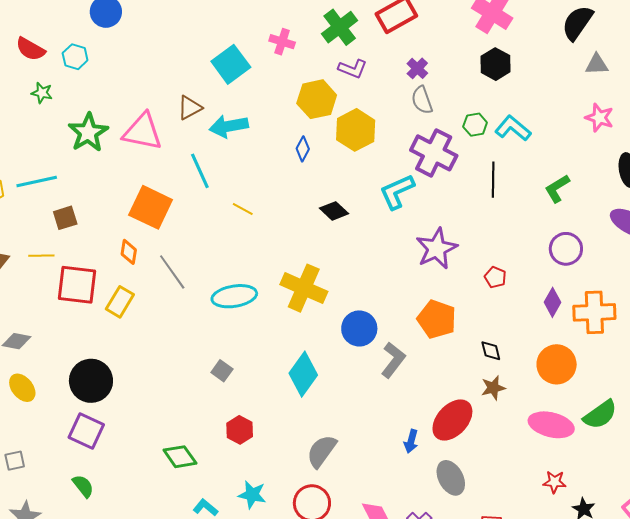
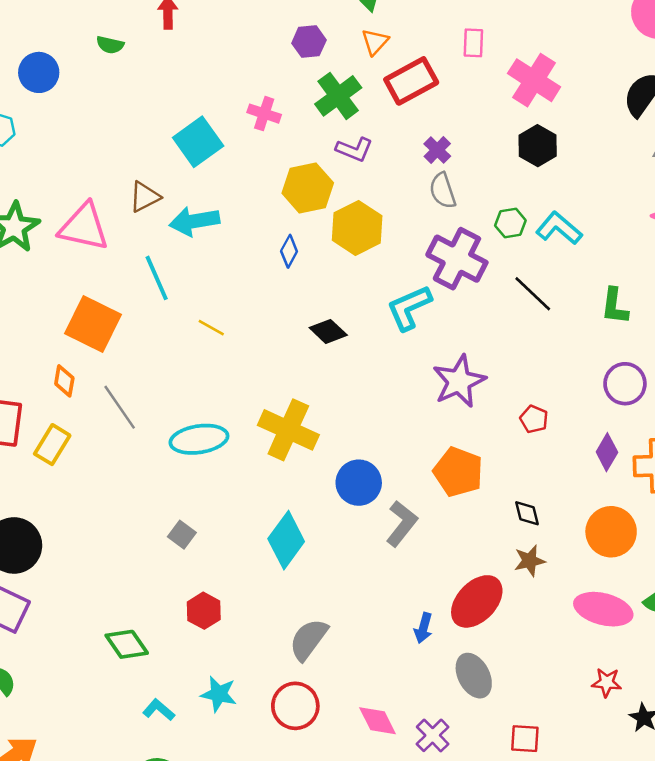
black line: (493, 180) -> (533, 294), turned -48
green L-shape: (557, 188) -> (615, 306), turned -52

